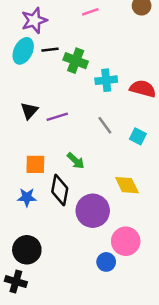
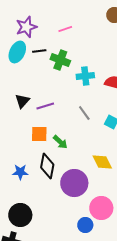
pink line: (90, 12) -> (65, 29), moved
orange square: (35, 164) -> (39, 134), moved

